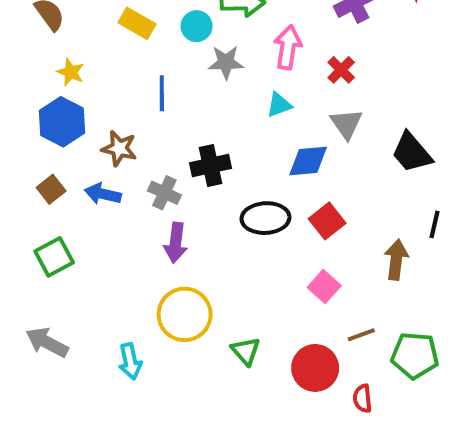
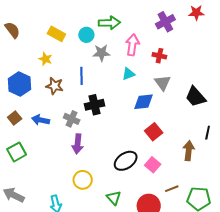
red cross: (341, 70) -> (159, 56), turned -32
yellow star: (71, 72) -> (45, 59), moved
blue line: (162, 93) -> (81, 76), moved
brown star: (119, 148) -> (54, 86), moved
black ellipse: (265, 218) -> (126, 161), moved, turned -30
yellow circle: (185, 314) -> (83, 180), size x0.7

